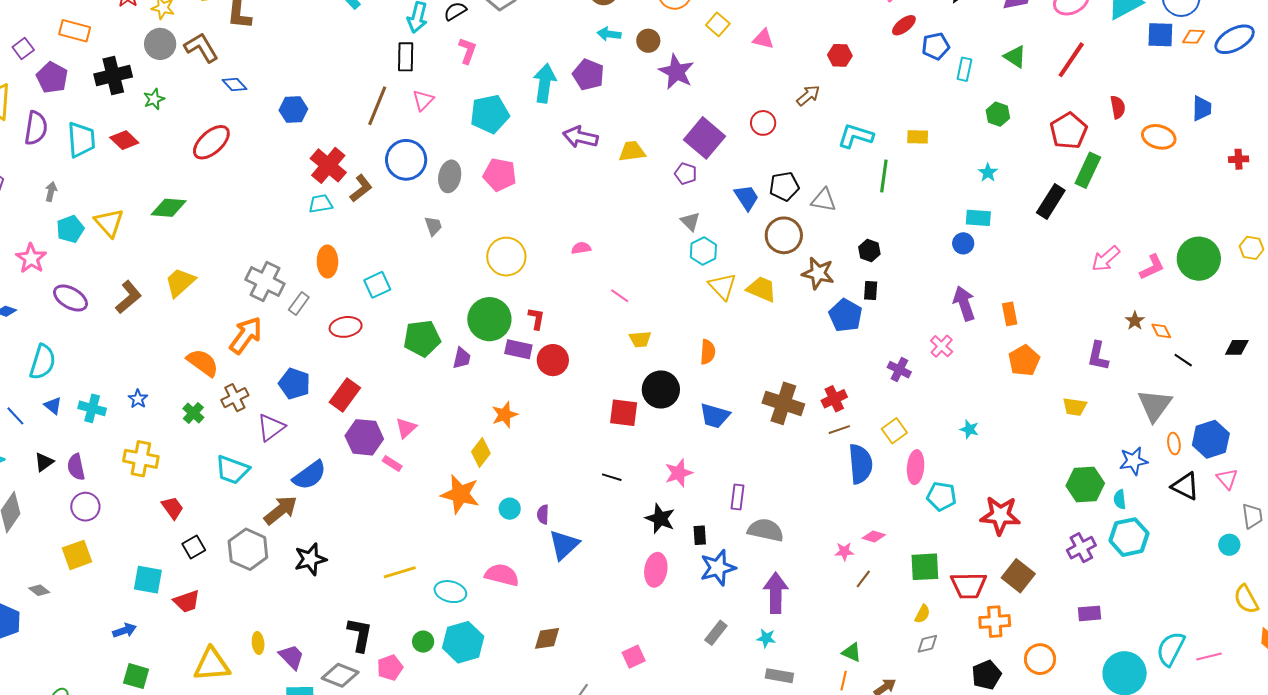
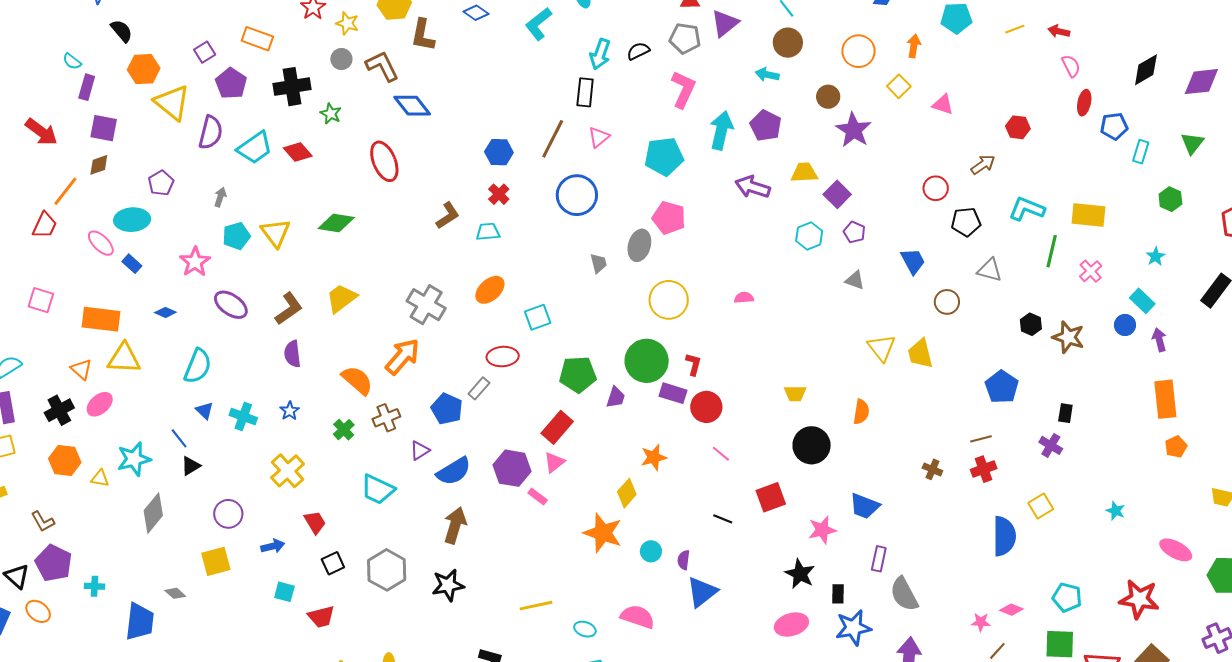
red ellipse: (904, 25) -> (1084, 103), turned -45
cyan arrow: (609, 34) -> (767, 75), moved
gray circle: (160, 44) -> (341, 59), size x0.7
pink L-shape: (468, 51) -> (683, 89), moved, size x1.4
green triangle: (1015, 57) -> (1192, 143), turned 30
blue diamond: (235, 84) -> (412, 106), size x1.5
green star: (154, 99) -> (331, 114), turned -30
blue hexagon: (293, 110) -> (499, 152), moved
yellow rectangle: (918, 137) -> (1089, 215), size x1.6
purple square: (705, 138) -> (837, 194), moved, size x0.7
cyan trapezoid: (81, 140) -> (255, 148), turned 54
red ellipse: (211, 142) -> (384, 161), turned -75
yellow trapezoid: (632, 151) -> (804, 173), moved
red cross: (328, 165) -> (499, 194), size x0.6
gray ellipse: (450, 176) -> (639, 245), moved
black pentagon: (784, 186) -> (966, 222), moved
brown L-shape: (361, 188) -> (448, 216), moved
cyan rectangle: (978, 218) -> (1142, 301), turned 35
gray triangle: (690, 221) -> (855, 280), turned -30
brown circle: (784, 235) -> (947, 302), size x0.7
cyan hexagon: (703, 251) -> (809, 236), moved
orange ellipse: (327, 261) -> (490, 290), turned 44
brown star: (818, 273) -> (1068, 337), moved
yellow trapezoid: (762, 289) -> (920, 354), turned -132
black rectangle: (871, 290) -> (1065, 413), moved
pink line: (620, 296) -> (721, 454), moved
gray rectangle: (299, 303) -> (479, 388), moved
purple arrow: (964, 303) -> (1159, 340), moved, size x0.7
orange rectangle: (1010, 314) -> (1165, 399), size x1.6
pink cross: (942, 346) -> (1091, 271), moved
orange pentagon: (1024, 360) -> (1176, 447), size x0.7
red rectangle: (345, 395) -> (557, 427), moved
brown cross: (783, 403) -> (932, 469), size x0.5
red square: (624, 413) -> (771, 497), moved, turned -32
blue line: (15, 416) -> (179, 438), moved
blue trapezoid: (715, 416) -> (865, 506), moved
purple triangle: (271, 427) -> (420, 450), size x0.7
brown line: (839, 430) -> (981, 439), moved
yellow cross: (141, 459) -> (288, 471), turned 32
purple semicircle: (76, 467) -> (292, 354), moved
pink ellipse: (916, 467) -> (1176, 550), moved, turned -72
blue semicircle: (310, 475) -> (454, 471), moved
black line: (612, 477) -> (723, 519), moved
cyan pentagon: (942, 496) -> (1067, 597), moved
brown arrow: (281, 510) -> (455, 525), moved, turned -39
gray semicircle: (766, 530) -> (904, 594), turned -135
pink ellipse: (656, 570) -> (791, 625), turned 60
cyan square: (148, 580) -> (284, 592), size x0.7
cyan ellipse: (450, 592) -> (585, 629), size x0.7
blue arrow: (125, 630) -> (273, 546), moved

